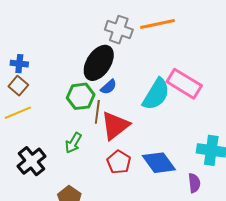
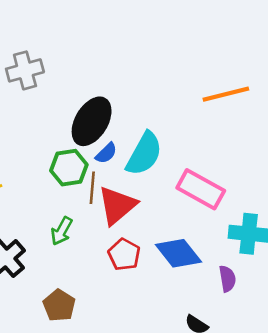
orange line: (157, 24) -> (226, 94), moved
gray cross: (119, 30) -> (25, 70), moved, turned -32
pink rectangle: (184, 84) -> (201, 189), moved
cyan semicircle: (156, 94) -> (144, 154), moved

